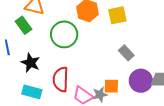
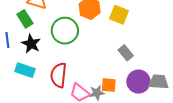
yellow square: (117, 15) -> (119, 15), turned 30
black star: (30, 63) -> (31, 44), moved
cyan rectangle: (32, 92) -> (25, 70), moved

